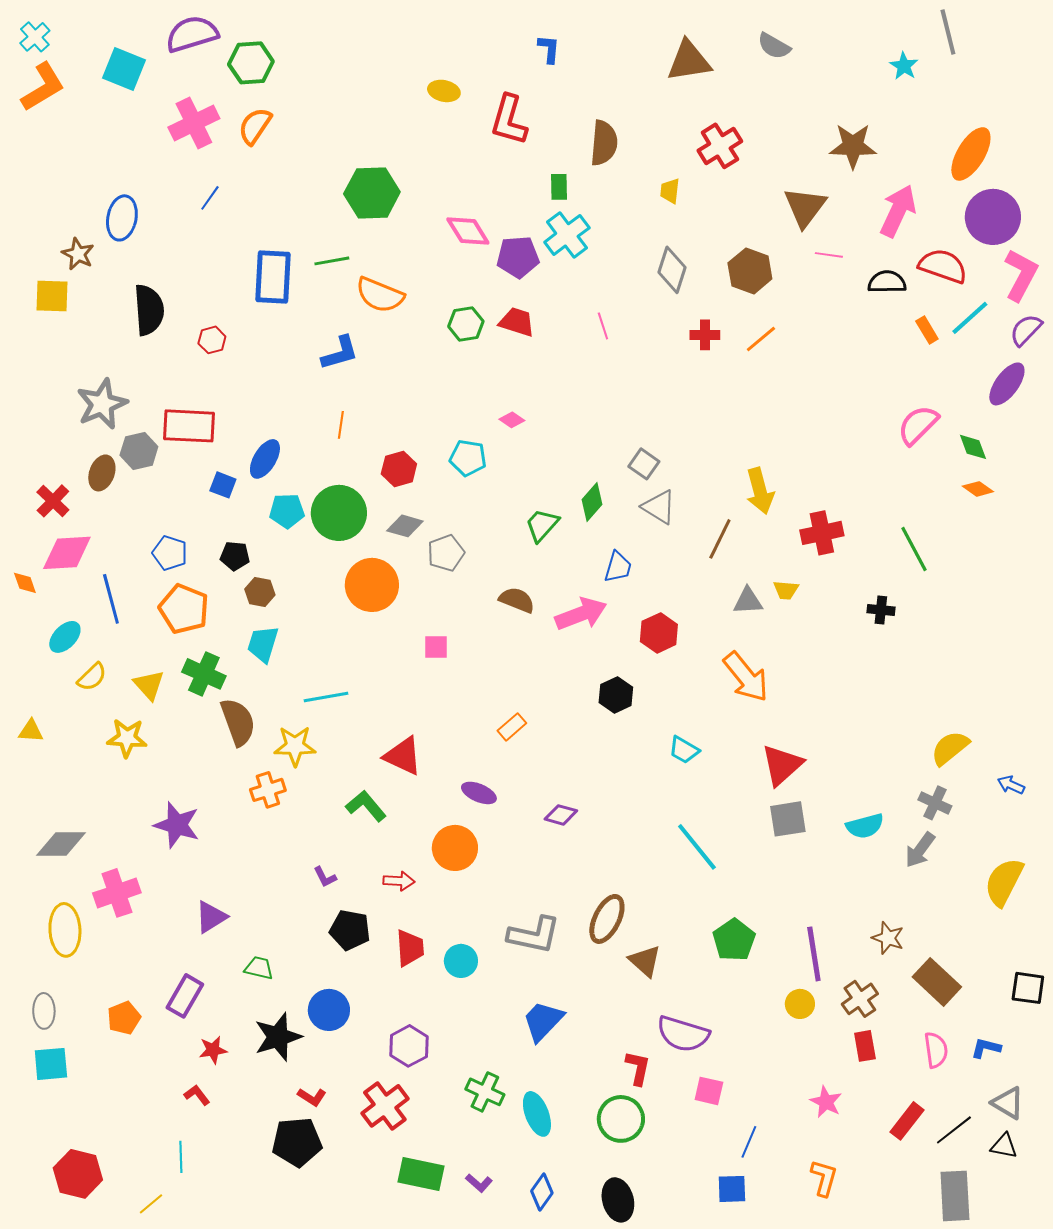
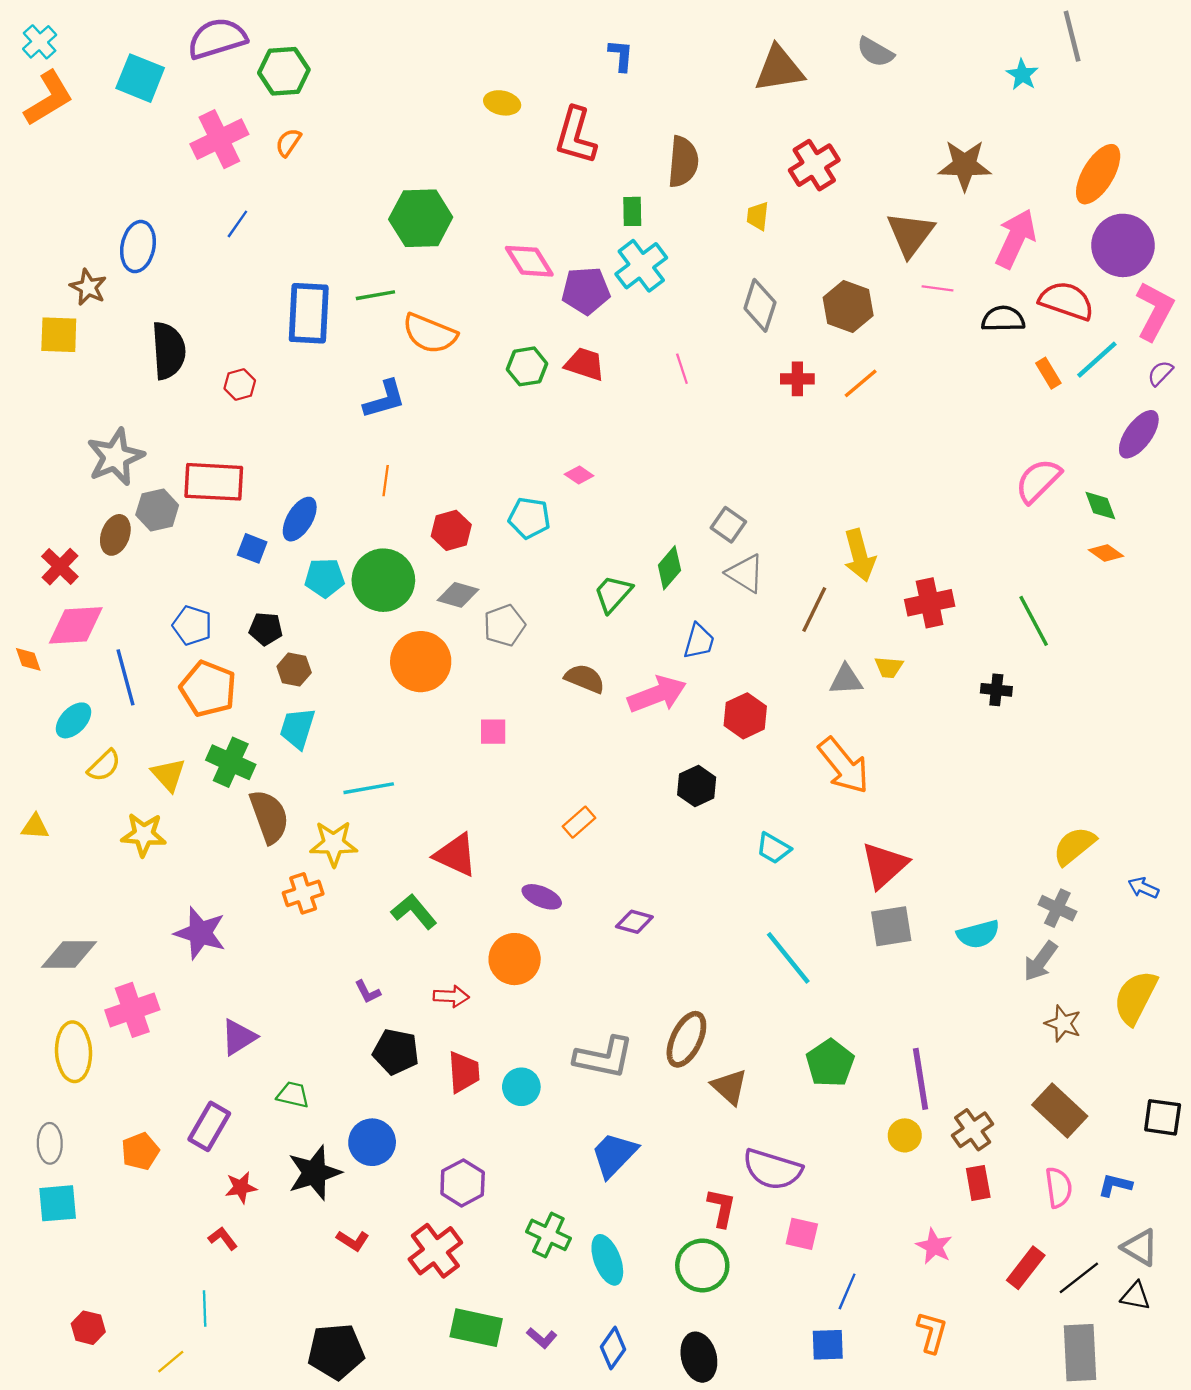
orange semicircle: (255, 126) -> (288, 142), size x0.7
purple semicircle: (1026, 330) -> (1160, 373), size x0.7
brown star: (888, 938) -> (1063, 1023), moved
black pentagon: (297, 1142) -> (336, 1351), moved
red hexagon: (78, 1174) -> (88, 1328), size x0.6

